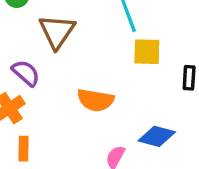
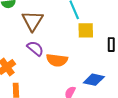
purple semicircle: (26, 73) -> (35, 48), moved

